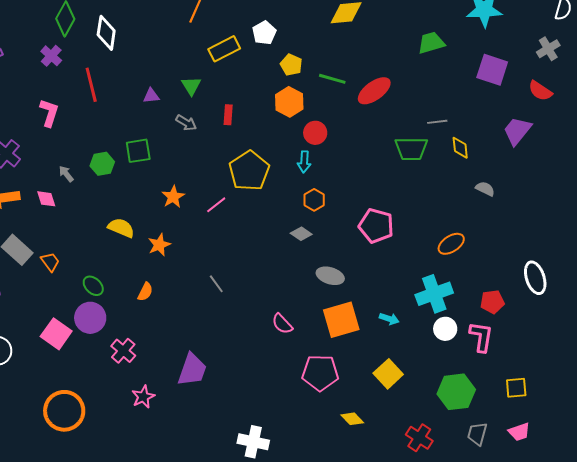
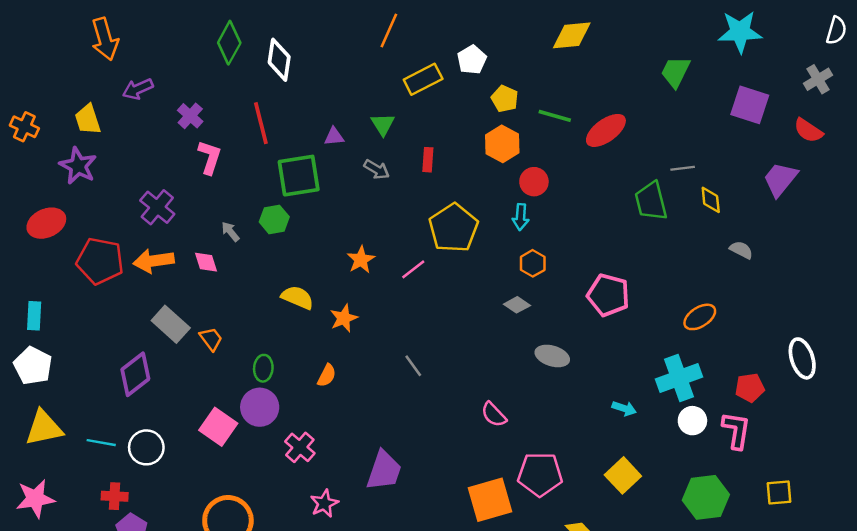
green trapezoid: (431, 43) -> (675, 72), turned -48
purple cross: (51, 56) -> (190, 116), moved
green trapezoid: (411, 149) -> (651, 201), turned 76
green square: (138, 151) -> (299, 176), moved, size x1.4
green ellipse: (93, 286) -> (263, 368), turned 50
orange square: (341, 320) -> (490, 500), moved

